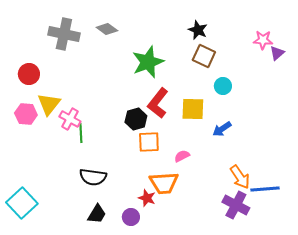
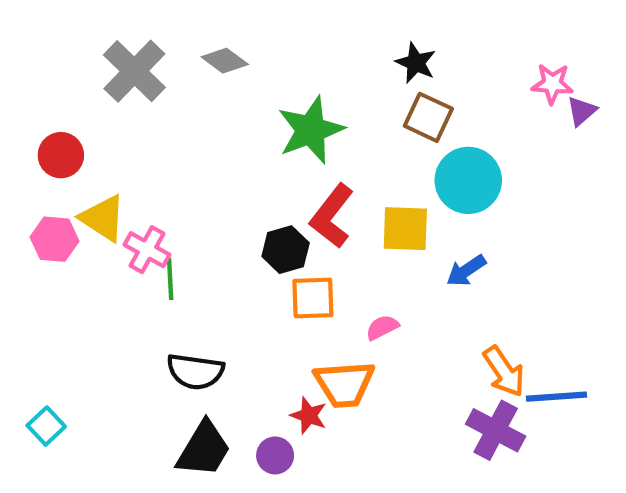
gray cross: (64, 34) -> (134, 71), turned 32
cyan circle: (223, 86) -> (468, 180), size x1.8
yellow triangle: (49, 104) -> (103, 218), turned -35
cyan square: (22, 203) -> (46, 426), size x0.6
black trapezoid: (97, 214) -> (204, 449), size x1.4

